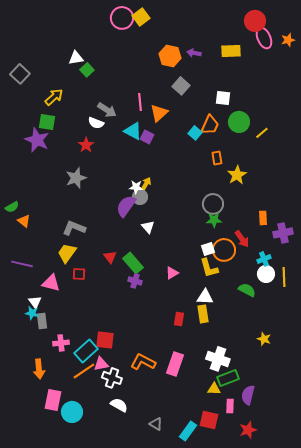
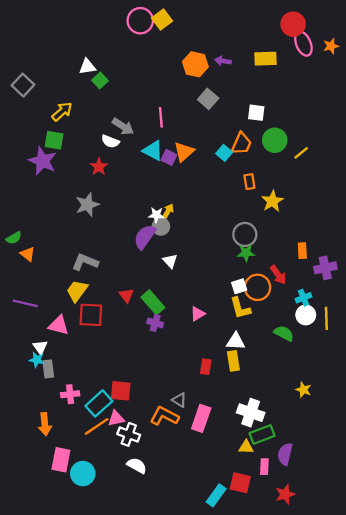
orange triangle: (159, 113) -> (184, 152), moved
red square: (79, 274) -> (91, 315), size x1.6
gray triangle: (156, 424) -> (179, 400), moved

